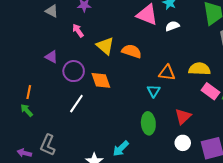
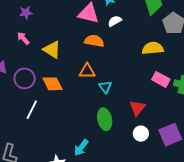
orange semicircle: (132, 51) -> (94, 41), moved
yellow semicircle: (199, 69) -> (153, 48), moved
orange triangle: (167, 73) -> (87, 71), moved

